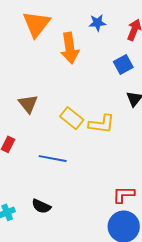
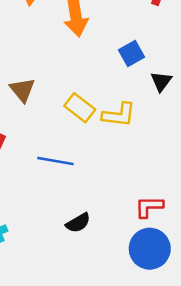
blue square: (123, 64) -> (132, 53), moved
black semicircle: (41, 206) -> (78, 223), moved, turned -54

